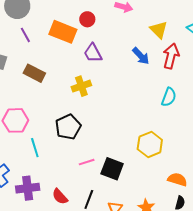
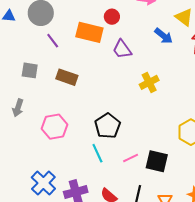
blue arrow: (141, 56) -> (164, 36), moved
yellow cross: (81, 86) -> (149, 82), moved
cyan line: (35, 148) -> (97, 153), moved

